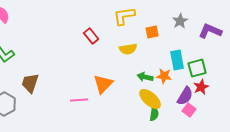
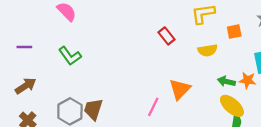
brown trapezoid: (30, 83) -> (93, 109), moved
pink line: (79, 100) -> (153, 107), turned -60

